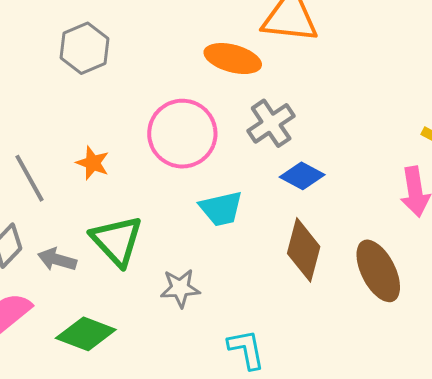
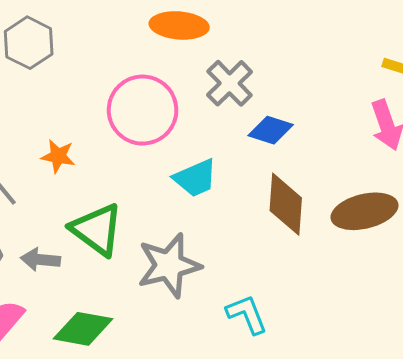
brown ellipse: (378, 271) -> (364, 211), turned -66
gray star: (180, 288) -> (169, 265), size x1.6

